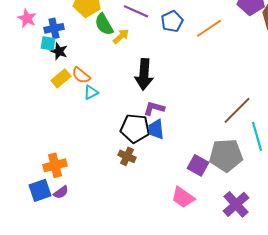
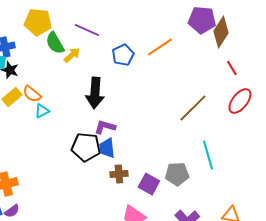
blue pentagon: (172, 21) -> (123, 55), moved
brown line: (237, 110) -> (193, 108), moved
gray pentagon: (226, 155) -> (177, 174), size x0.7
brown cross: (127, 156) -> (119, 174), moved, turned -30

